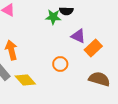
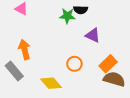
orange rectangle: (93, 48) -> (108, 64), moved
yellow diamond: (25, 80) -> (51, 83), moved

